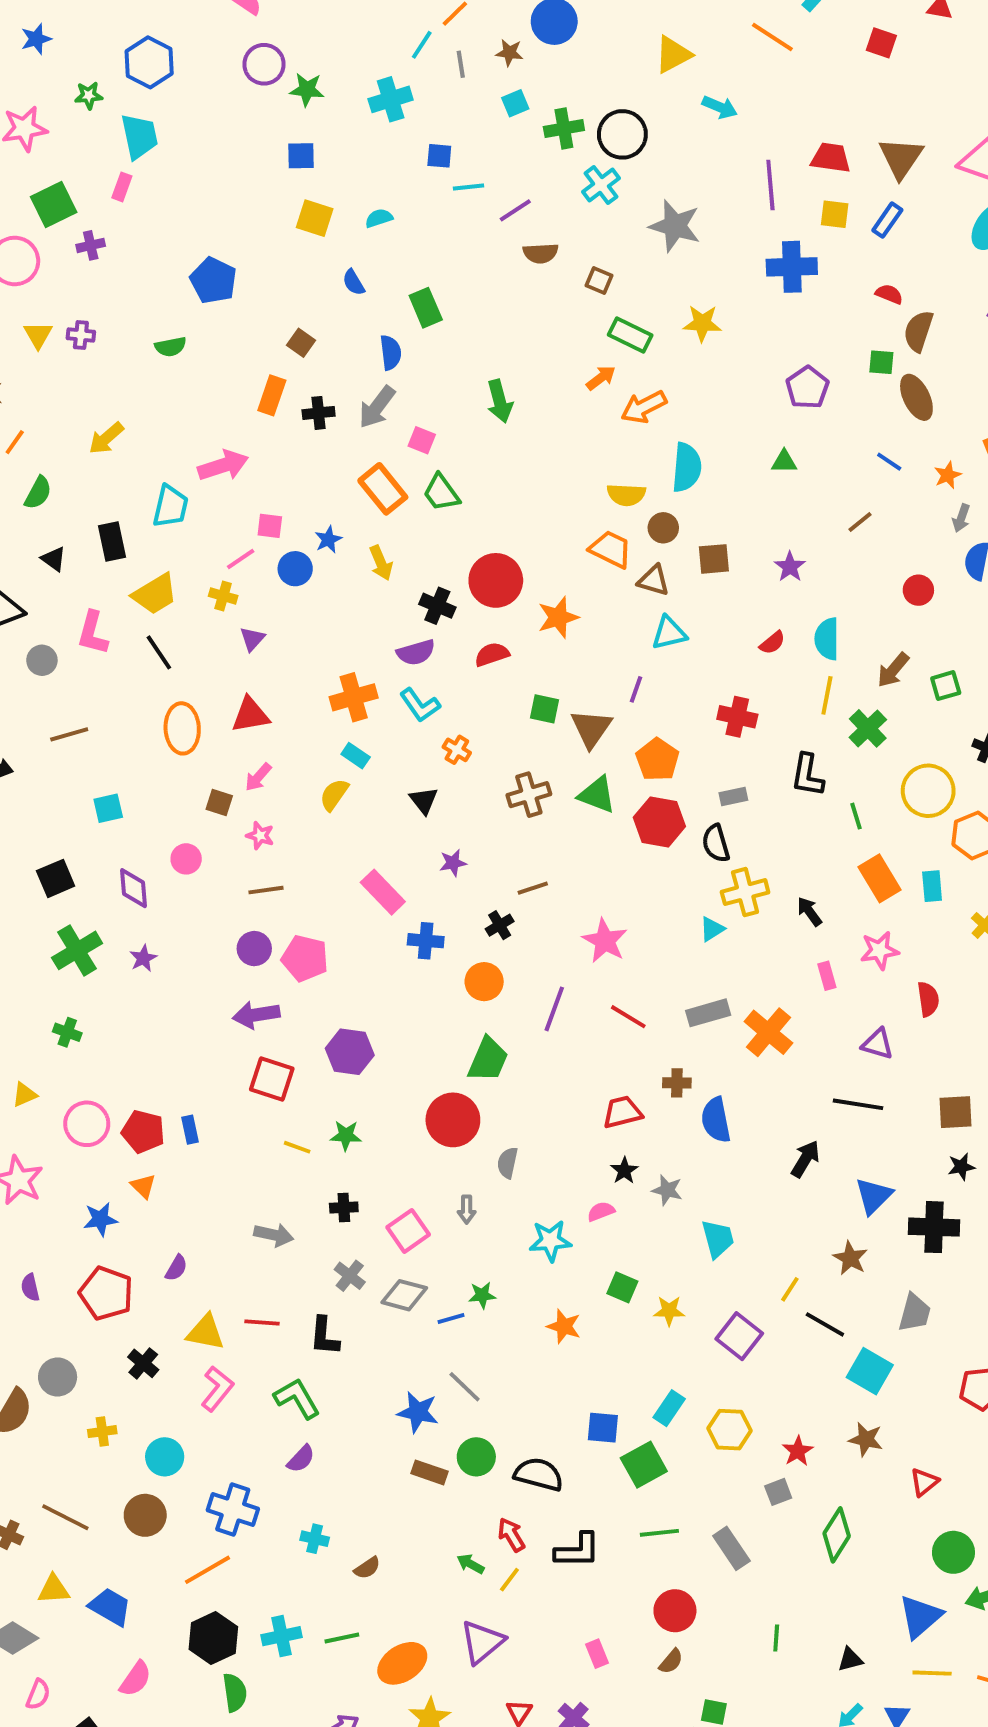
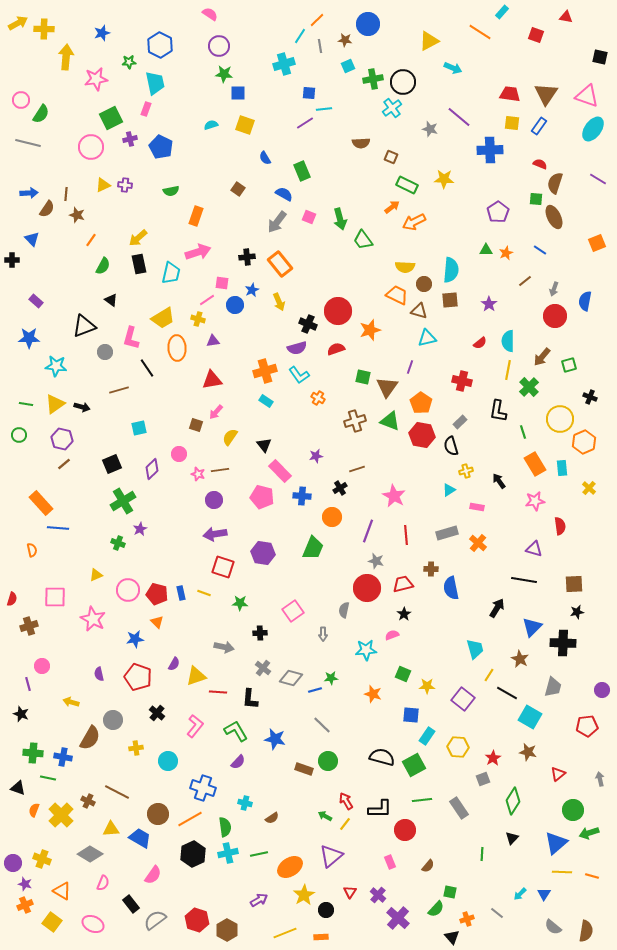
green star: (307, 90) -> (224, 74), moved
purple line: (770, 185) -> (459, 117), moved, turned -45
purple line: (515, 210) -> (305, 123), moved
cyan semicircle: (379, 218) -> (211, 125), moved
gray star: (675, 226) -> (430, 129), size x0.6
blue pentagon: (213, 280) -> (161, 147), moved
yellow triangle: (38, 335) -> (103, 185), turned 35
blue semicircle: (391, 353) -> (284, 194), turned -54
orange rectangle: (272, 395) -> (196, 216), moved
black cross: (319, 413) -> (247, 257), moved
pink square: (422, 440) -> (309, 217), moved
cyan semicircle: (687, 467) -> (451, 270), moved
orange star: (948, 475) -> (506, 253), moved
green trapezoid: (441, 493) -> (363, 240), moved
gray arrow: (961, 518) -> (554, 289), moved
black rectangle: (112, 541) -> (139, 264), moved
red circle: (918, 590) -> (555, 316), size x1.5
purple triangle: (252, 639) -> (213, 341), turned 40
black line: (159, 652) -> (147, 368), moved
orange ellipse: (182, 728) -> (177, 348), moved
yellow semicircle: (334, 795) -> (230, 437), moved
gray rectangle: (733, 797) -> (460, 422), turned -32
black triangle: (424, 800) -> (264, 445), moved
pink star: (260, 836) -> (198, 474), moved
purple diamond: (134, 888) -> (152, 469), turned 50
yellow cross: (745, 892) -> (466, 471), size x0.6
purple star: (143, 958) -> (140, 529), moved
pink pentagon: (305, 958) -> (262, 497), moved
pink rectangle: (827, 976) -> (477, 507), moved, turned -64
red line: (628, 1017) -> (406, 535), turned 54
orange cross: (768, 1032) -> (478, 543), size x0.7
green trapezoid: (488, 1060) -> (313, 548), moved
red circle: (453, 1120) -> (367, 588), moved
green star: (346, 1135) -> (240, 603), moved
yellow line: (297, 1147) -> (204, 593), moved
gray star: (667, 1190) -> (376, 561), moved
pink square: (408, 1231) -> (293, 611), moved
cyan trapezoid: (718, 1239) -> (475, 649), moved
yellow triangle: (206, 1332) -> (196, 676), moved, turned -30
blue star: (418, 1412) -> (275, 739), moved
blue square: (603, 1428) -> (411, 715), moved
black semicircle: (539, 1474) -> (382, 757), moved
brown circle: (145, 1515) -> (158, 814), moved
red circle: (675, 1611) -> (405, 830), moved
black triangle: (850, 1659) -> (512, 838), moved, turned -32
green semicircle: (235, 1693) -> (225, 827), moved

